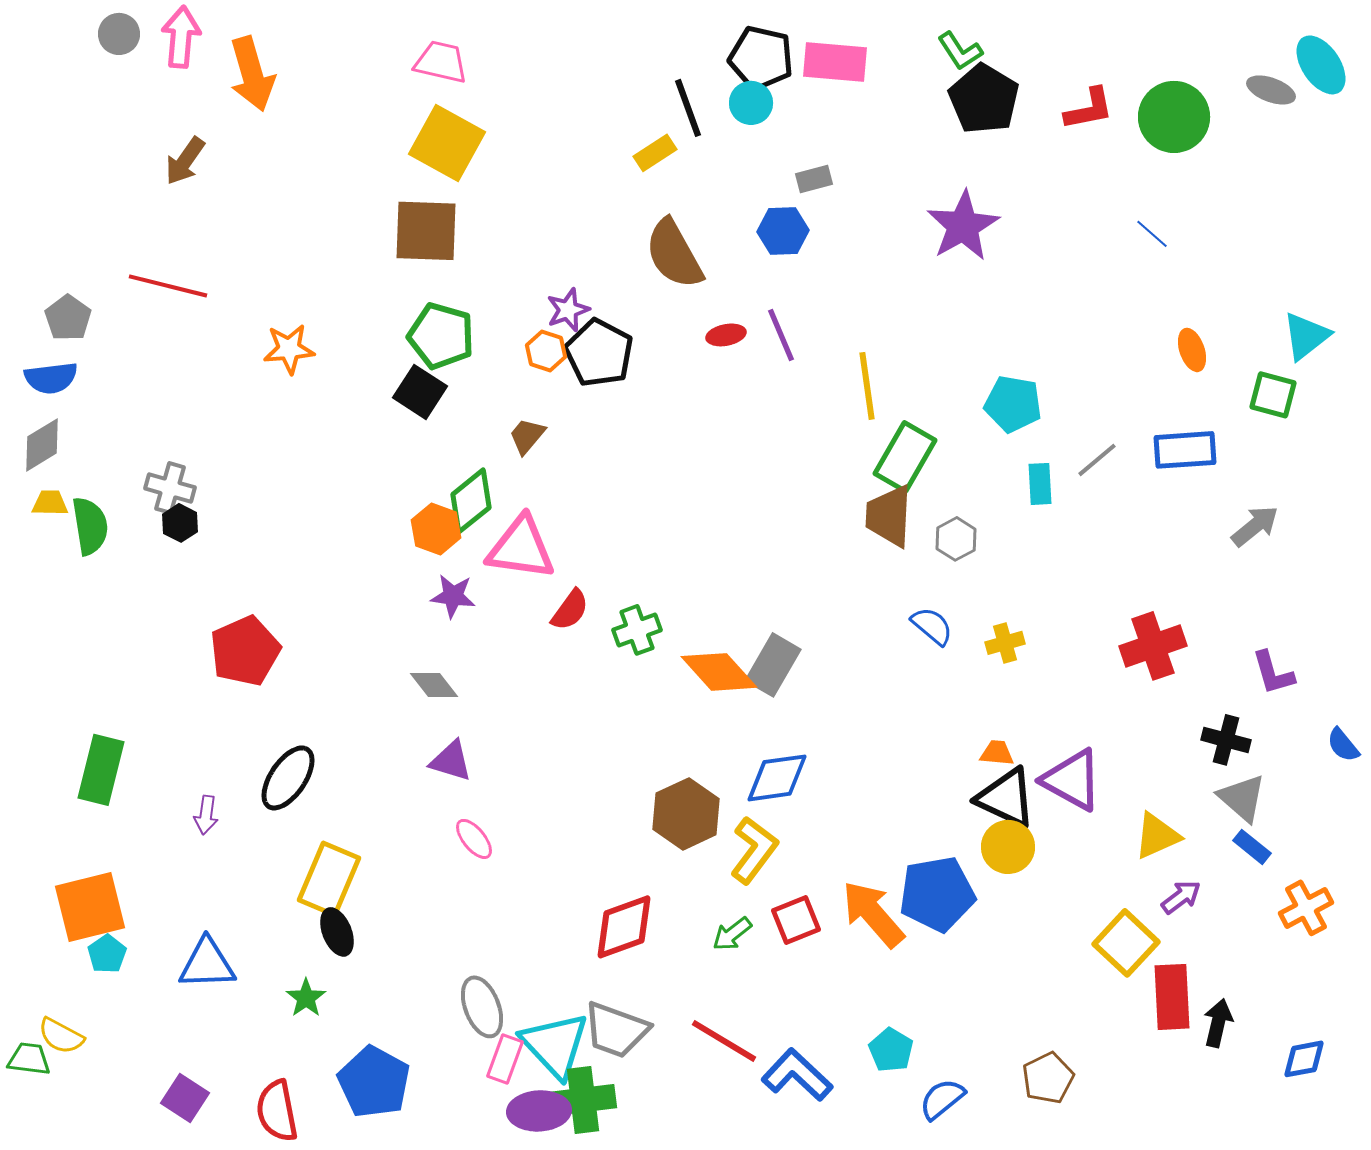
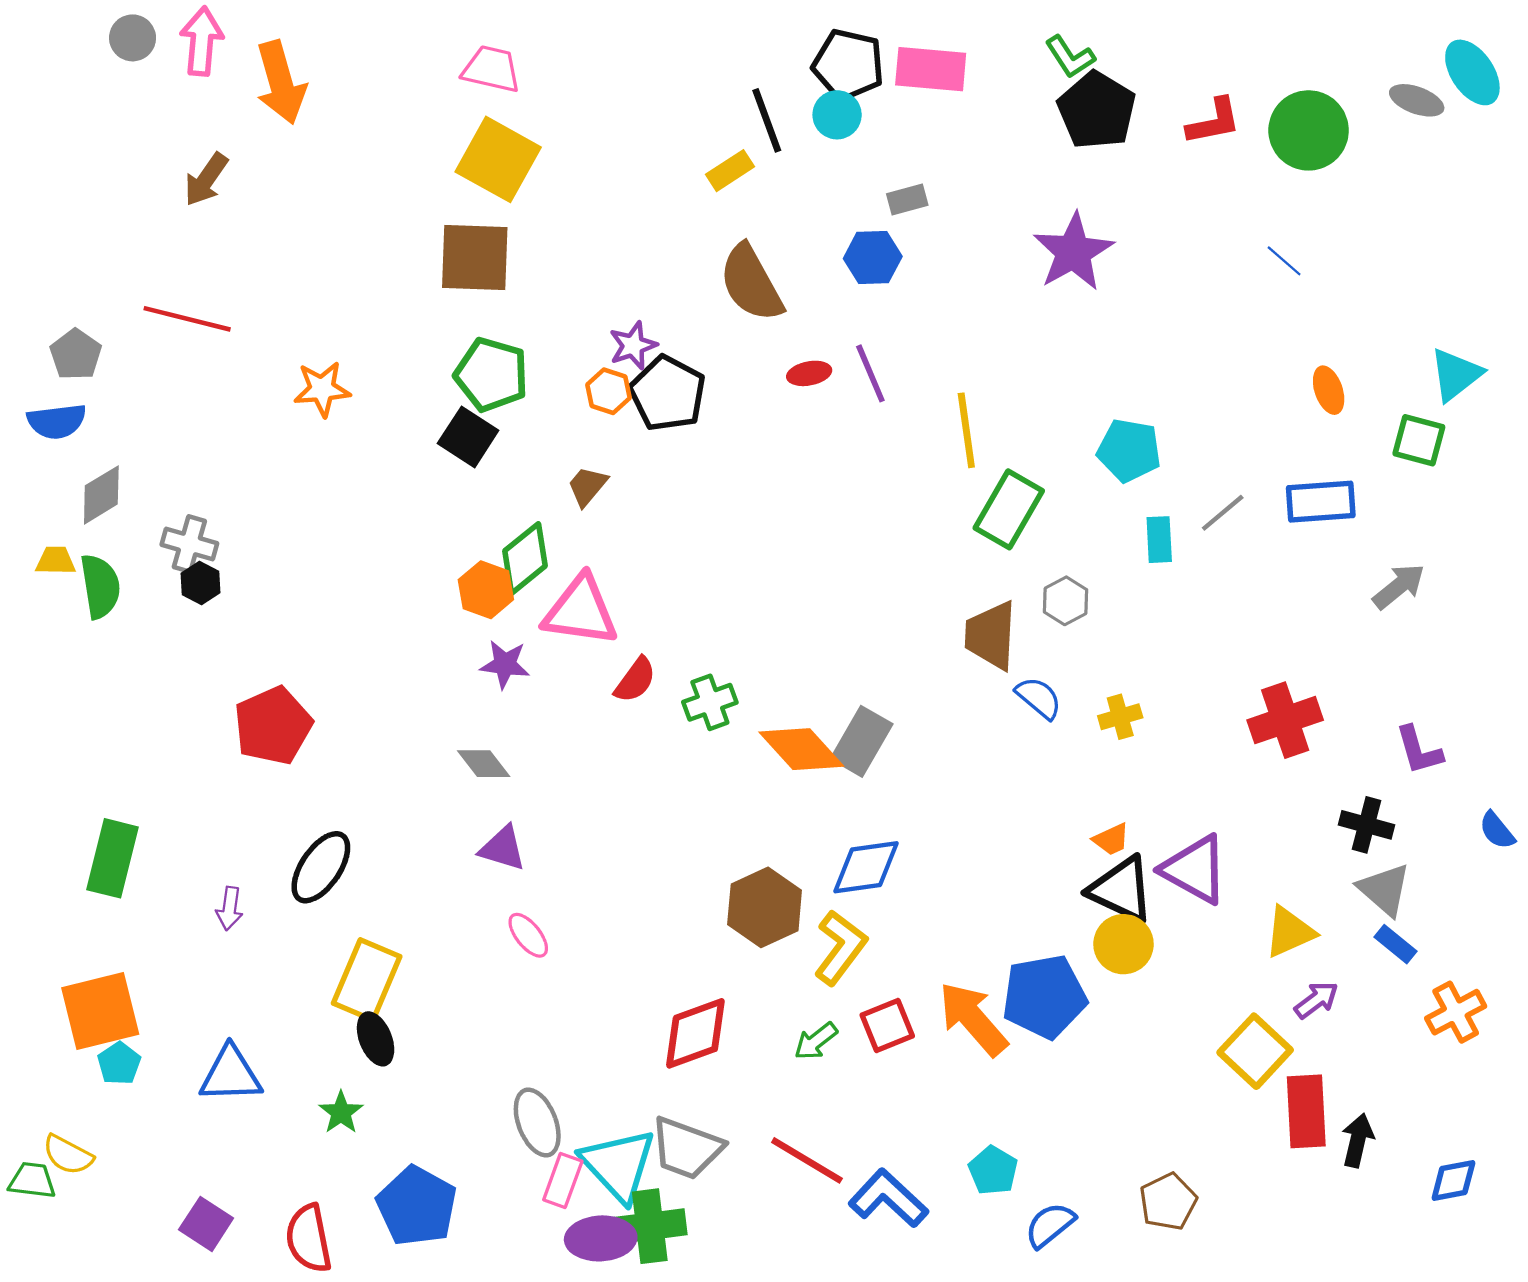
gray diamond: (42, 445) -> (101, 495), moved
brown trapezoid: (889, 516) -> (991, 635), moved
orange trapezoid: (997, 753) -> (1111, 839), turned 150

